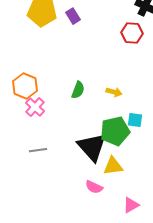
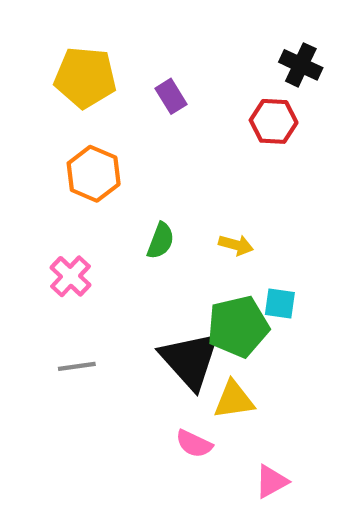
purple rectangle: (73, 16) -> (171, 96), moved
orange hexagon: (25, 86) -> (94, 174), moved

